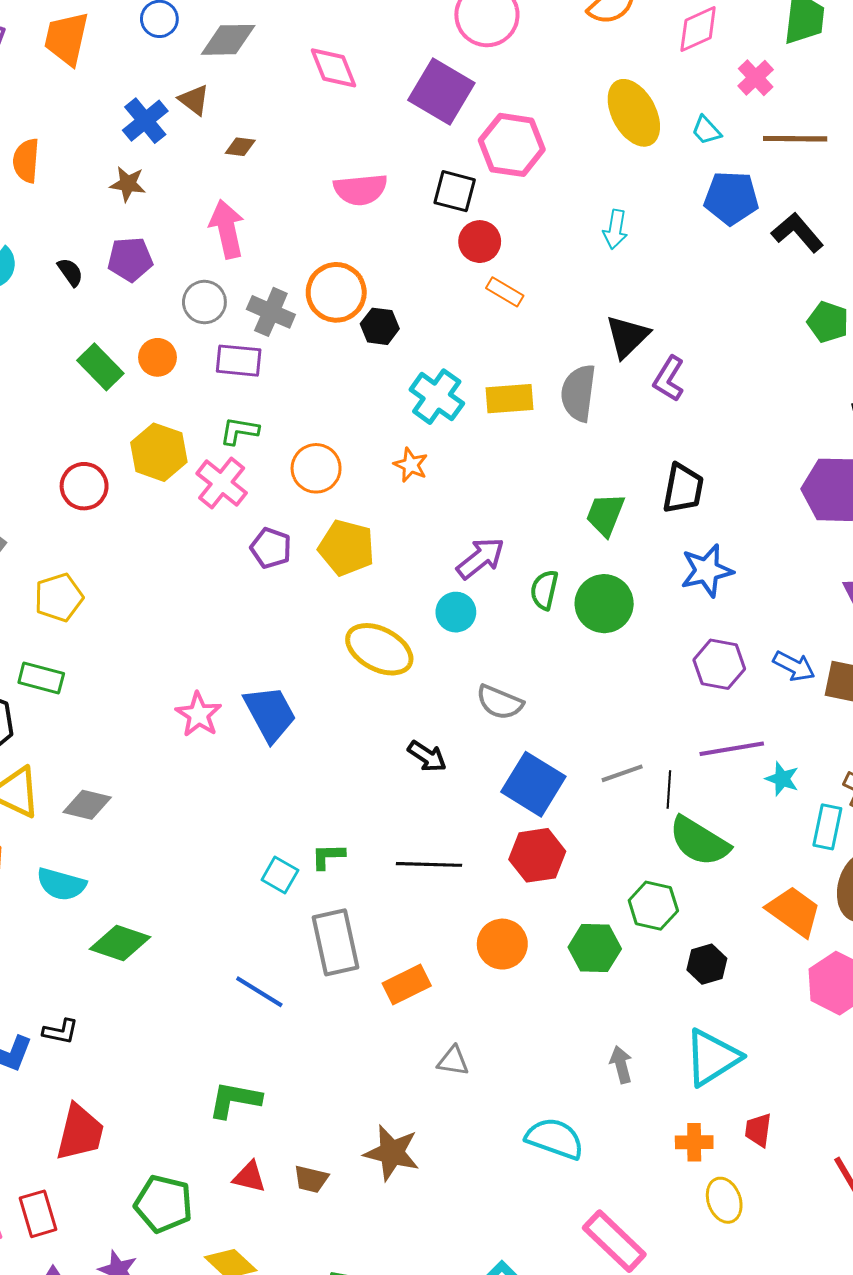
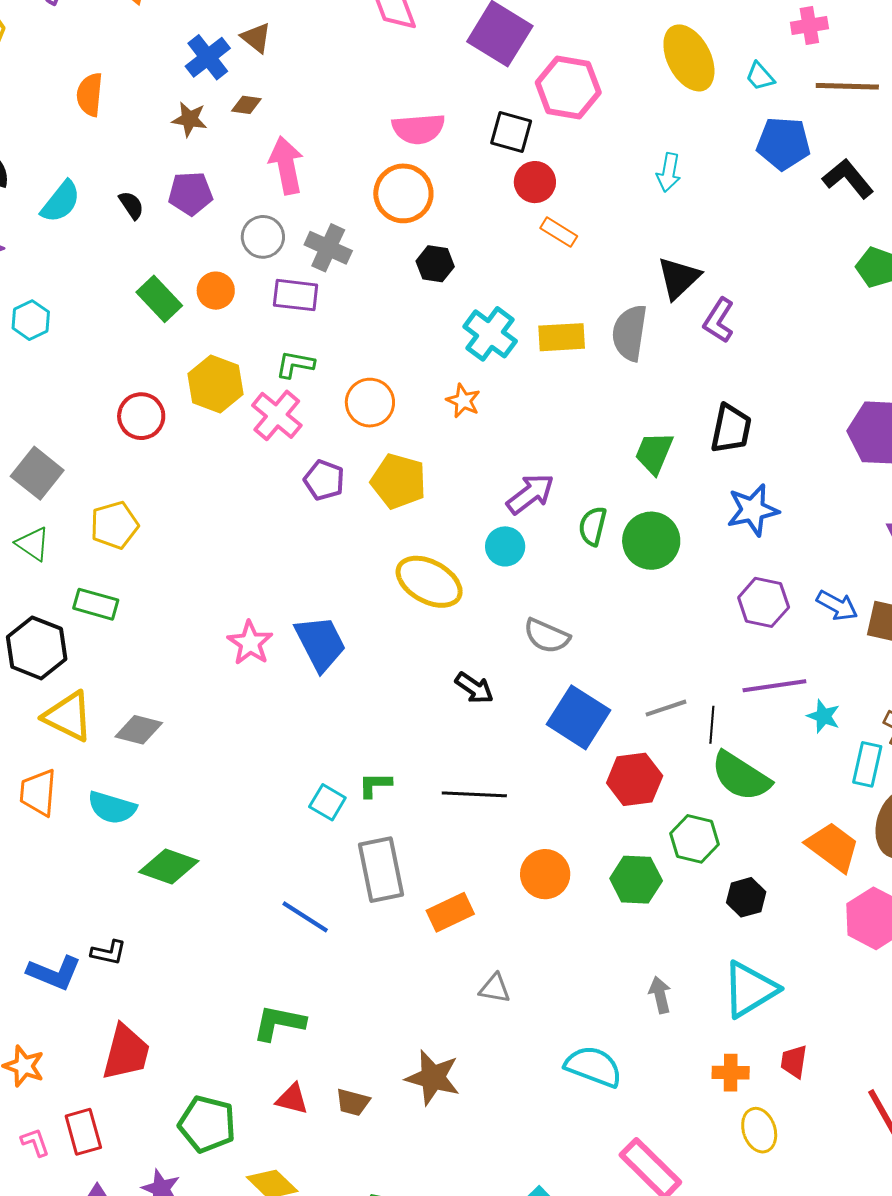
pink cross: (756, 78) -> (809, 25), turned 33
brown diamond: (240, 147) -> (246, 105), moved
orange circle: (336, 292) -> (403, 193), moved
red hexagon: (537, 855) -> (635, 779), moved

